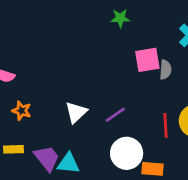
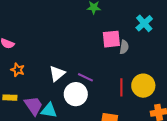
purple line: (115, 115) -> (85, 77), turned 56
white circle: (127, 153) -> (76, 94), moved

